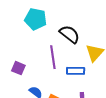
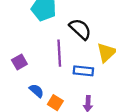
purple square: (18, 68) -> (19, 62), turned 32

